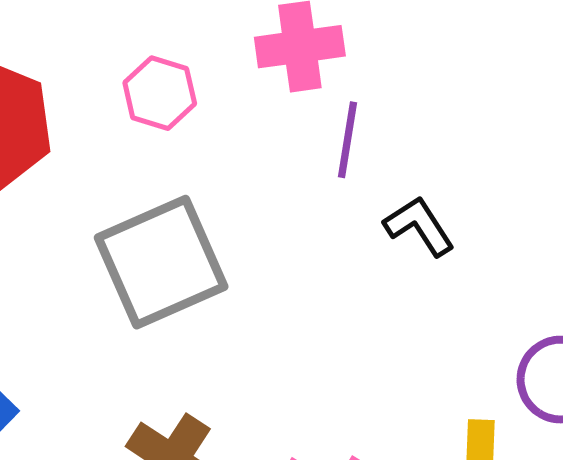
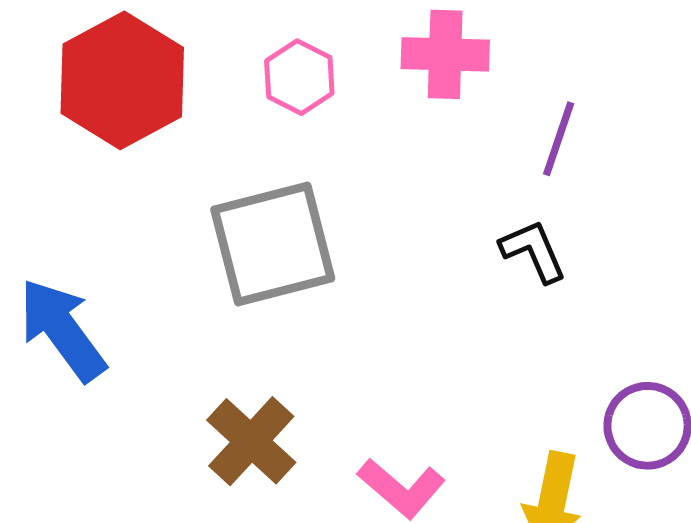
purple line: (348, 140) -> (559, 139), moved

